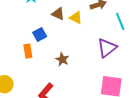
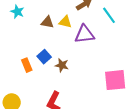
blue square: (40, 34) -> (44, 57), moved
purple triangle: (107, 48) -> (84, 34), moved, turned 45

